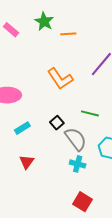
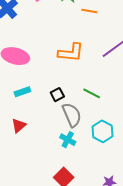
orange L-shape: (60, 79) -> (71, 53), turned -64

